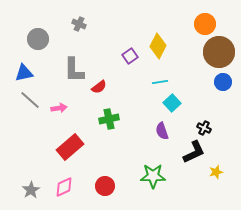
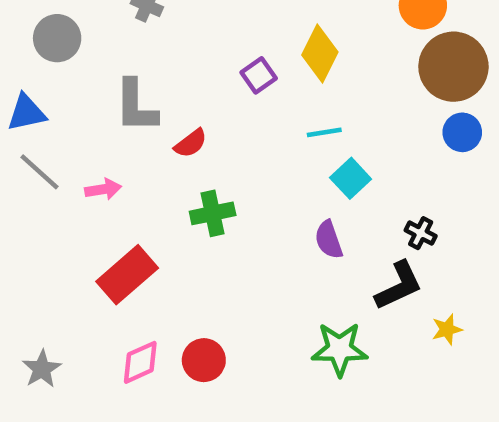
green star: (153, 176) -> (340, 349), moved
pink diamond: (64, 187) -> (140, 362), moved

